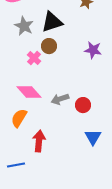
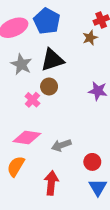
pink diamond: (29, 92) -> (27, 138), turned -40
red circle: (83, 105) -> (92, 162), moved
red arrow: (39, 141) -> (51, 183), moved

